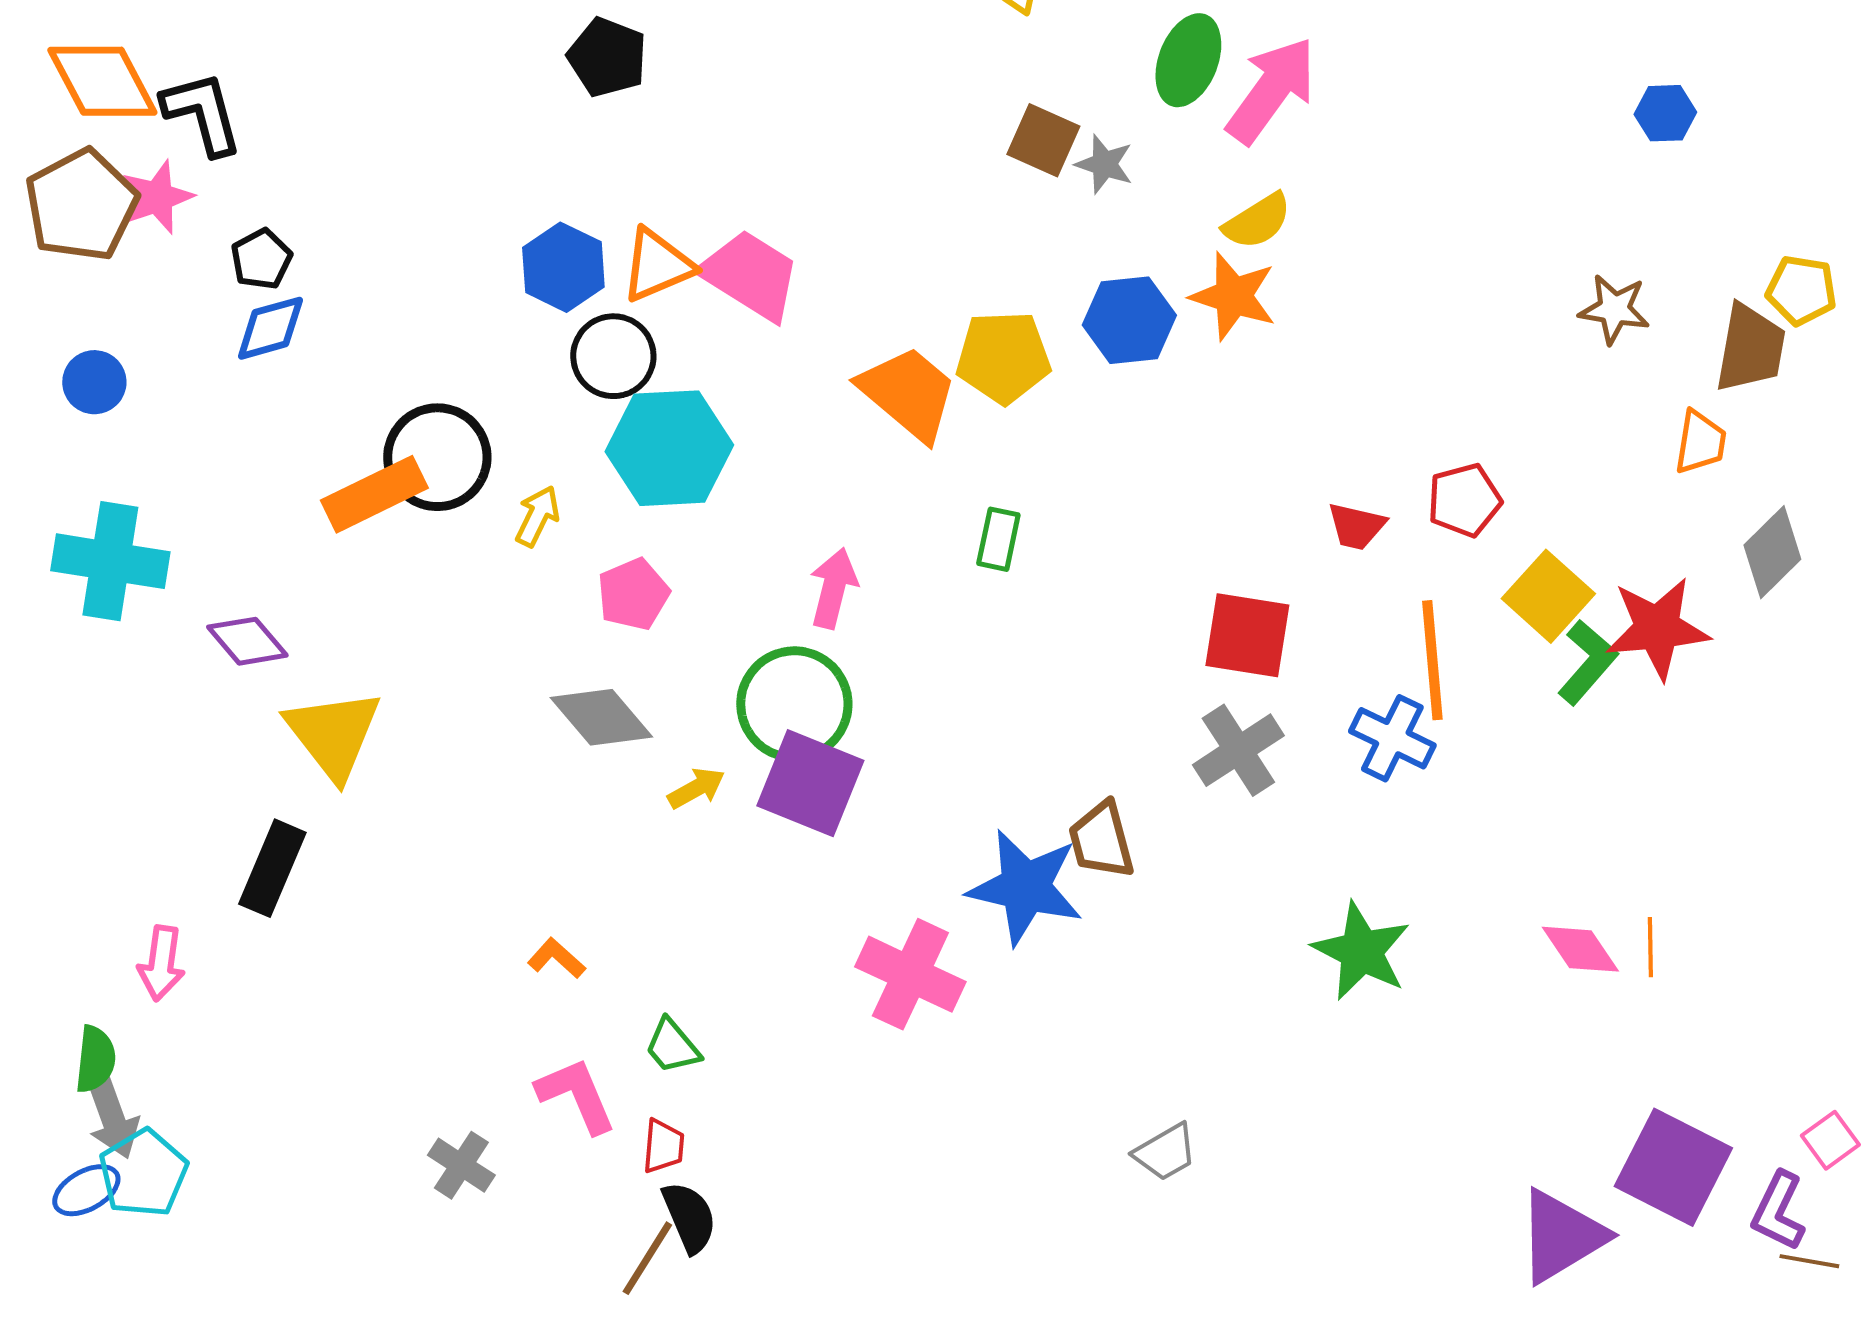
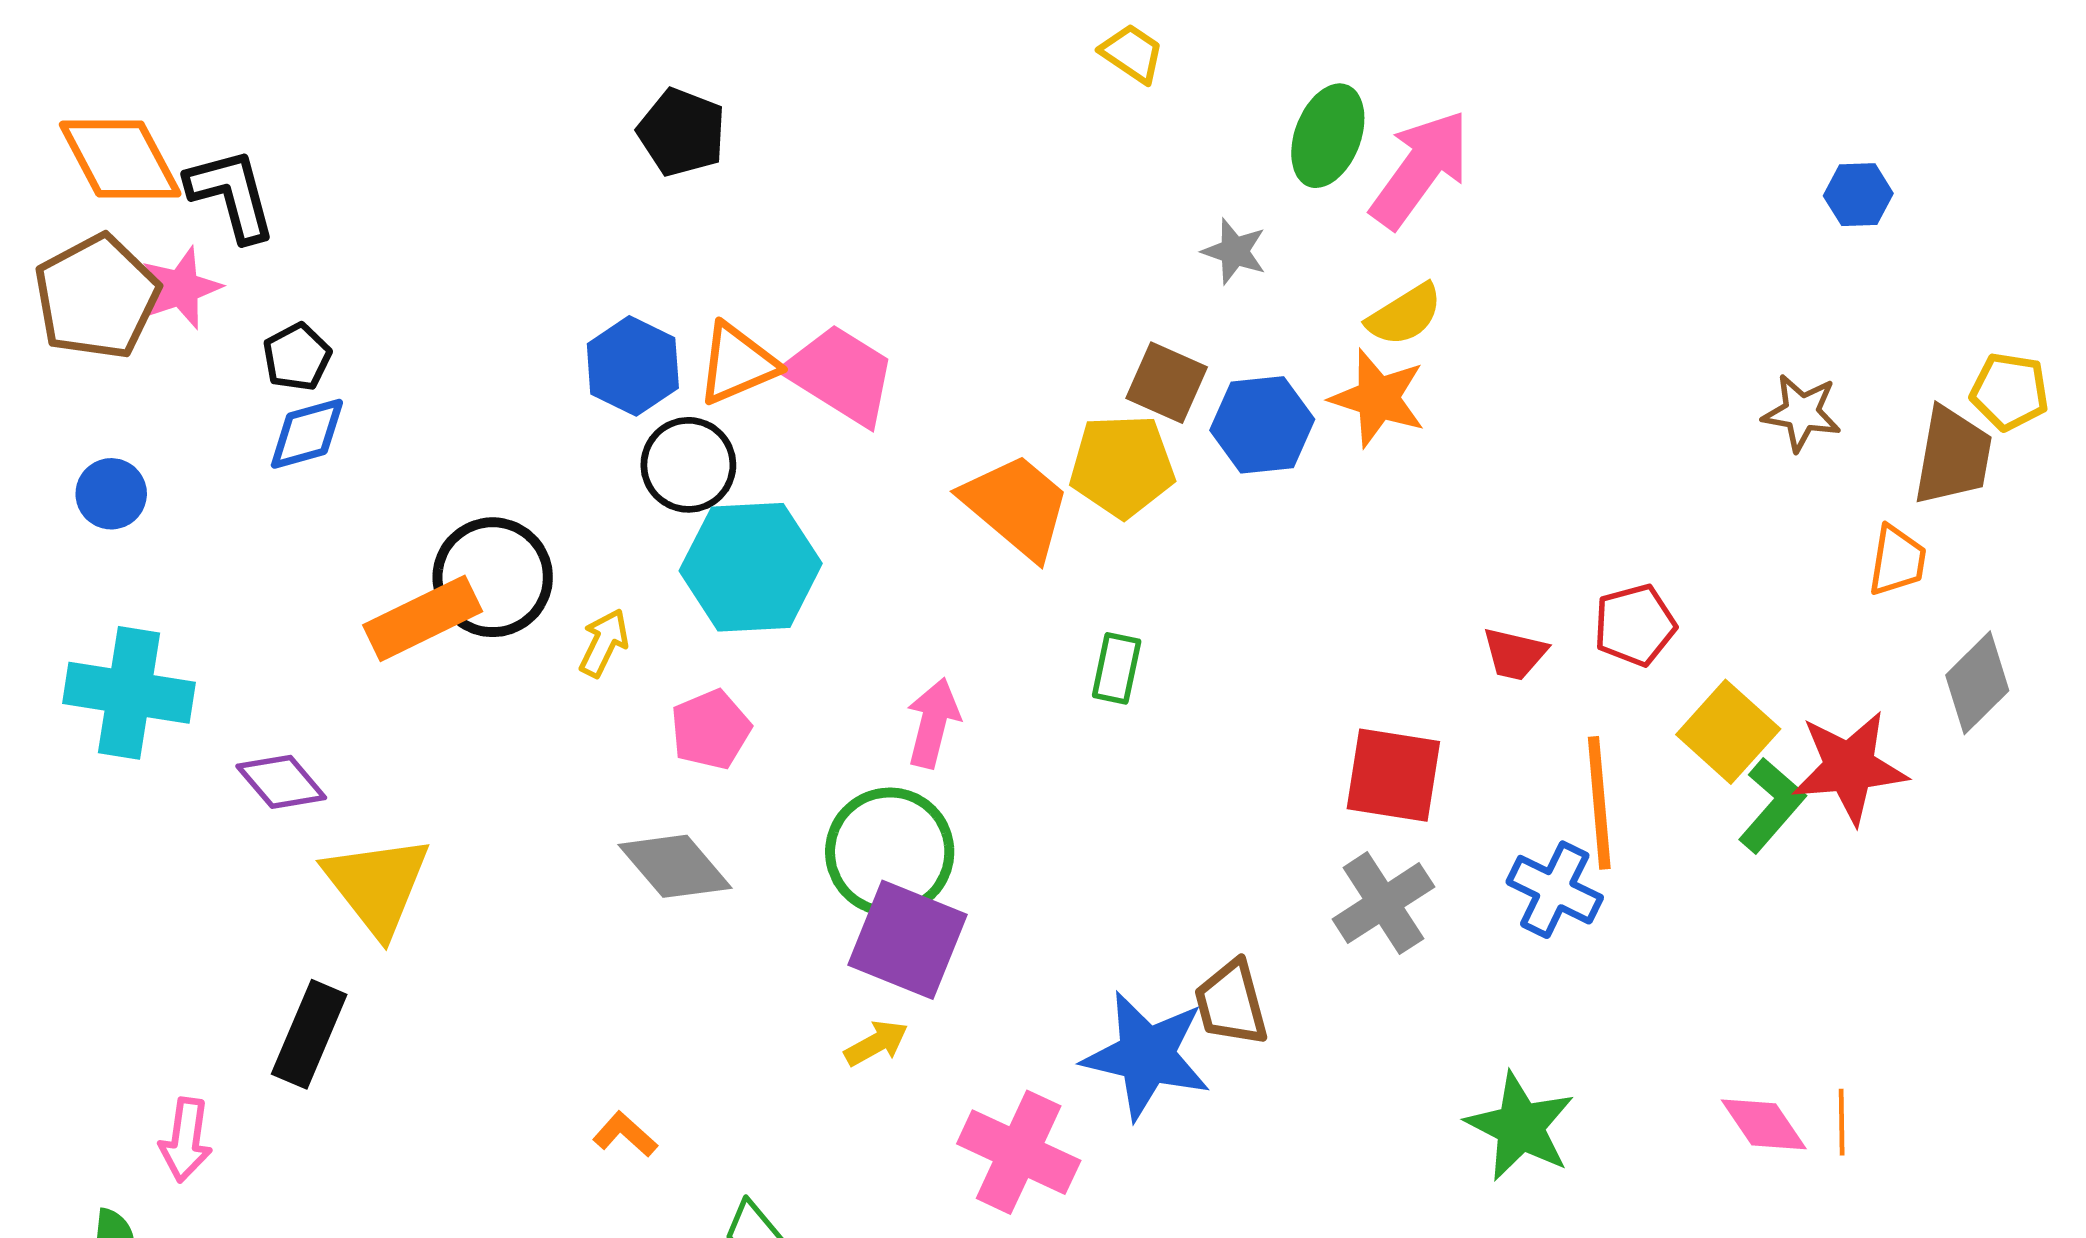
brown square: (1043, 140) -> (1167, 383), moved
yellow arrow: (696, 788) -> (876, 1043), moved

